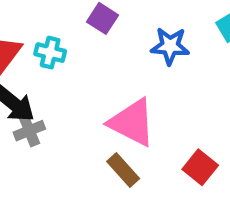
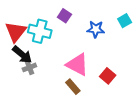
cyan cross: (50, 53) -> (40, 31), size x1.6
red square: (200, 167) -> (108, 76), moved

